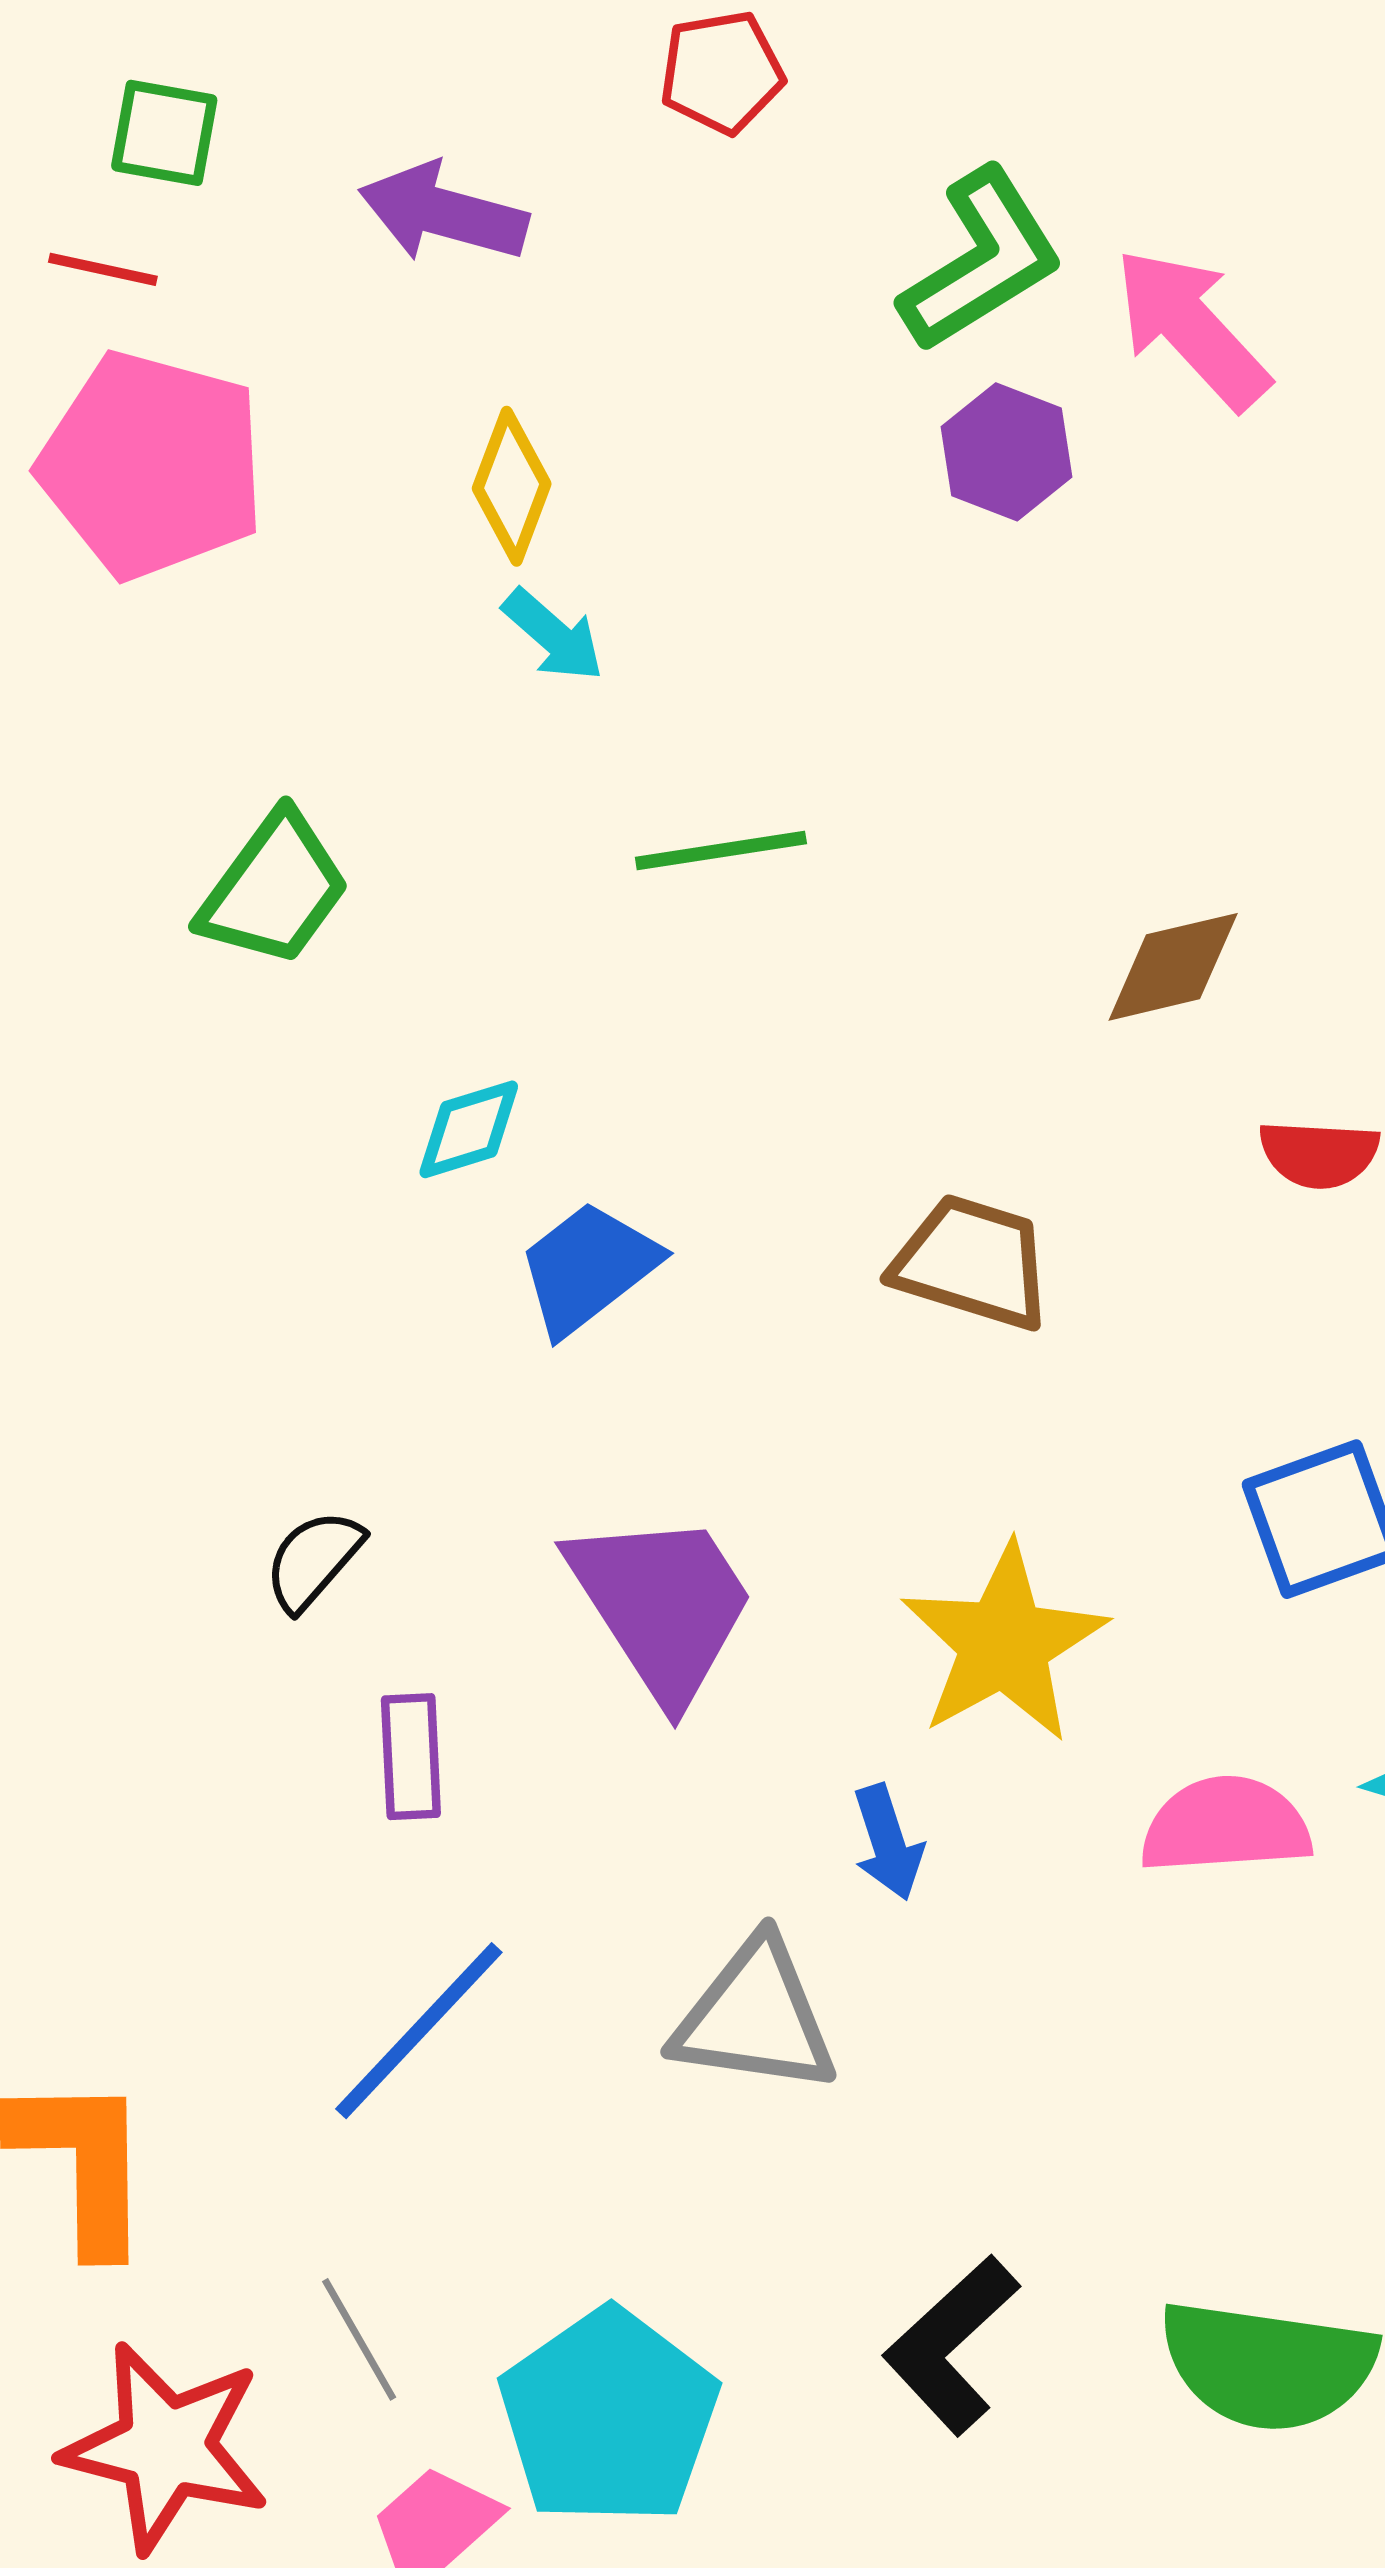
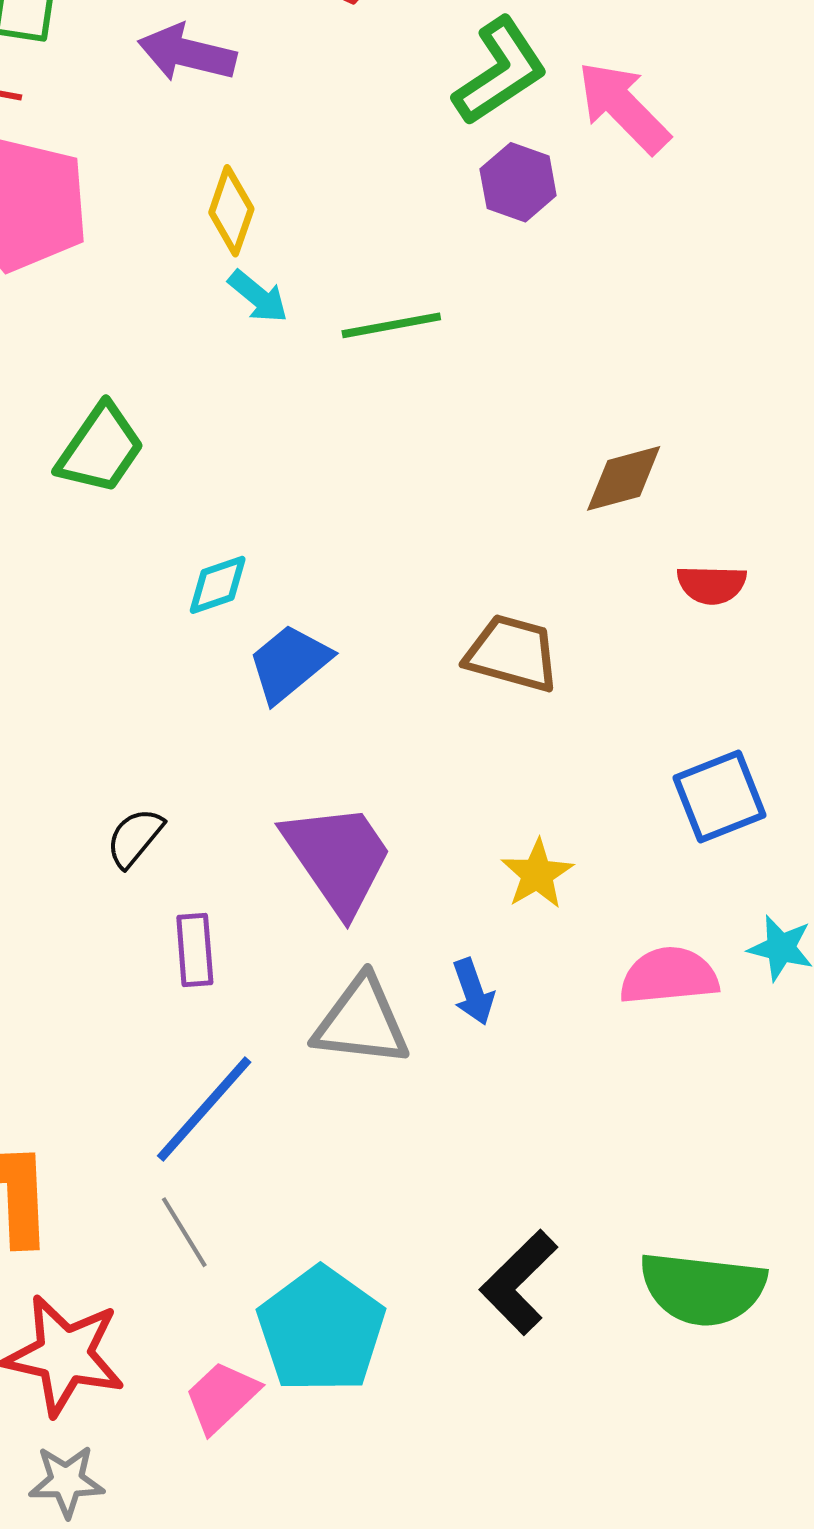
green line: (721, 851) -> (391, 325), moved
yellow star: (1004, 1643) -> (537, 874), size x0.6
gray triangle: (755, 2017) -> (361, 1022), moved
gray line: (359, 2339) -> (184, 1232), moved

